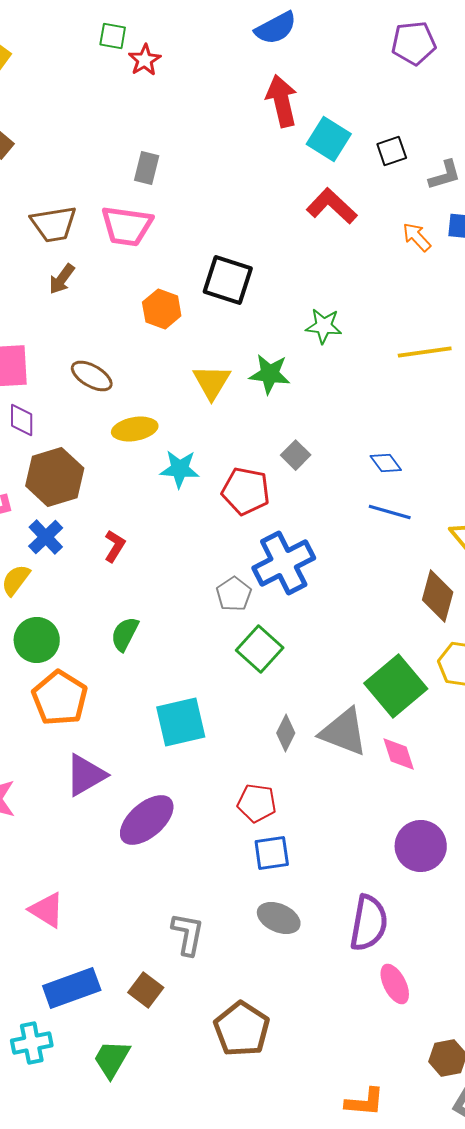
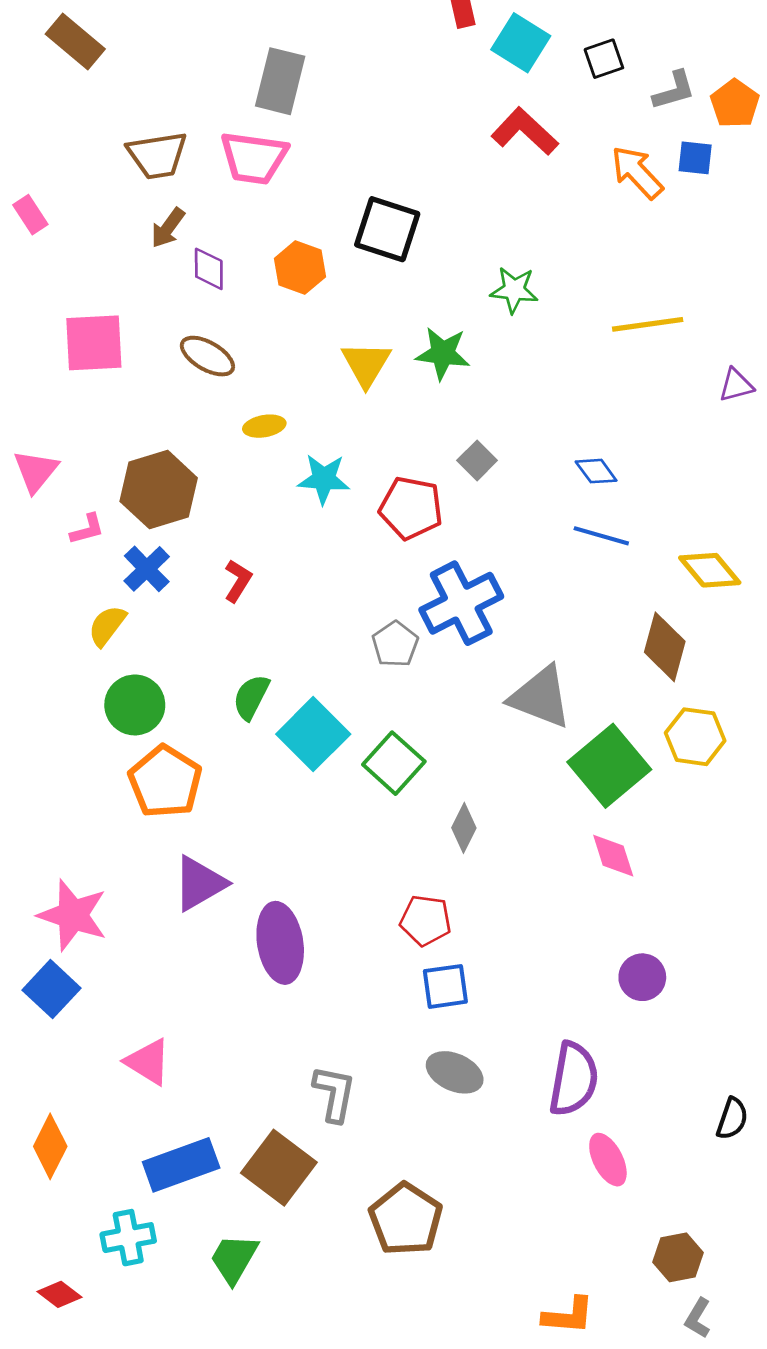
gray rectangle: (147, 168) -> (280, 81), size x1.5
orange arrow: (417, 237) -> (637, 172), size x1.4
purple diamond: (22, 420) -> (209, 269), moved
yellow ellipse: (135, 429) -> (264, 426), size x0.7
green square: (260, 649) -> (394, 763), moved
cyan square: (181, 722) -> (313, 734), moved, turned -32
gray triangle: (344, 732) -> (541, 697), moved
purple ellipse: (147, 820) -> (280, 943), turned -58
purple circle: (421, 846) -> (642, 977), size x0.7
brown square: (146, 990) -> (279, 1168), size x1.6

